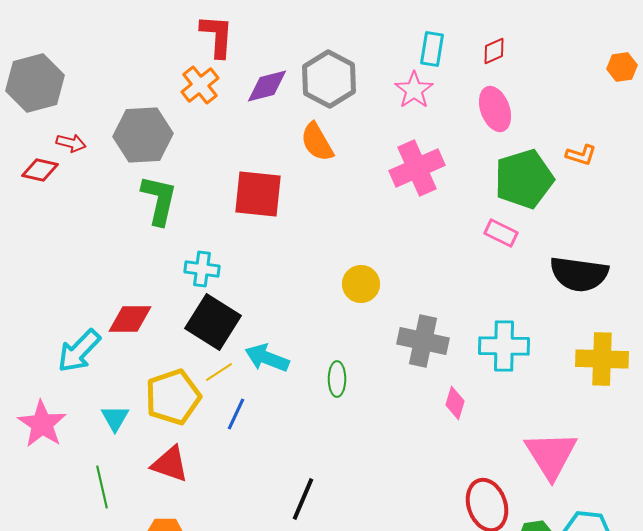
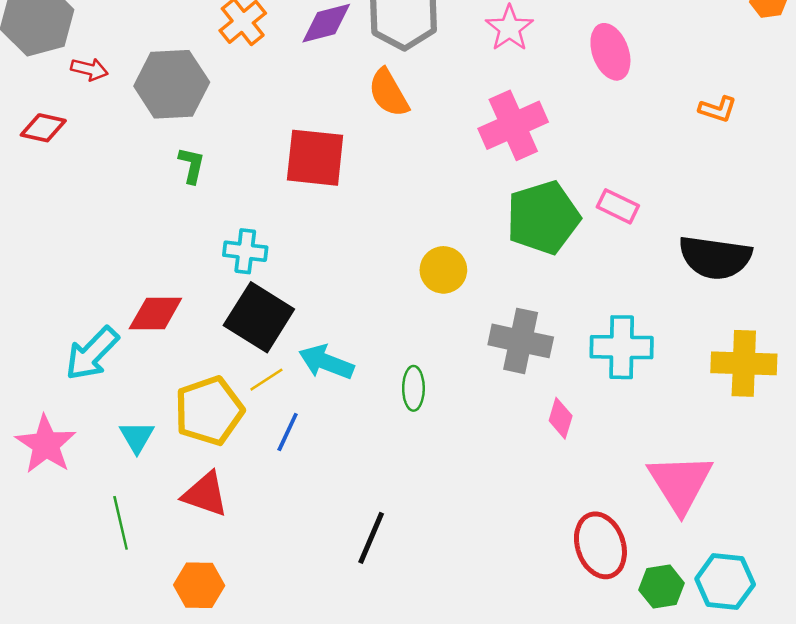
red arrow: (71, 143) -> (89, 69), moved
green pentagon: (524, 179) -> (543, 218), moved
green L-shape: (159, 200) -> (192, 165), size x0.6

